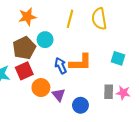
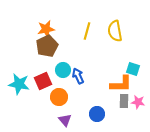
cyan circle: (45, 40) -> (63, 70), moved
brown pentagon: (24, 48) -> (47, 46), moved
orange L-shape: (80, 63) -> (121, 84), moved
purple triangle: (59, 95) -> (65, 120), moved

